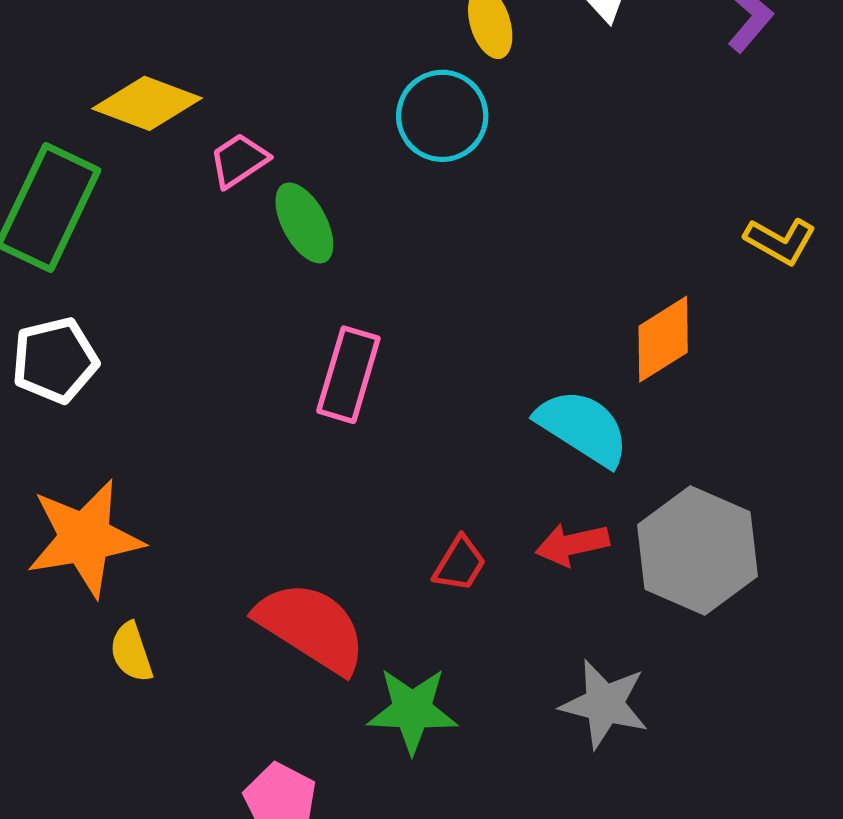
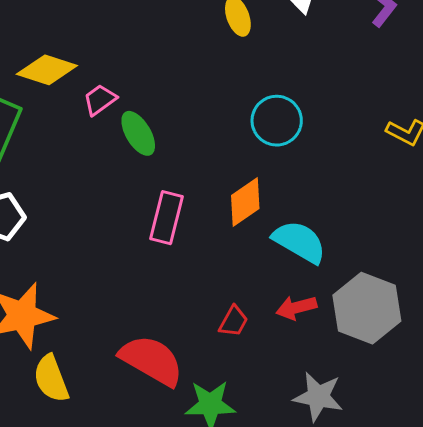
cyan circle: (442, 116) -> (277, 121), moved
orange diamond: (663, 339) -> (245, 202), moved
yellow semicircle: (131, 652) -> (51, 379), size x1.4

